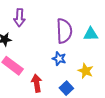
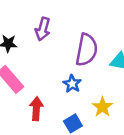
purple arrow: (19, 18) -> (43, 29), moved

